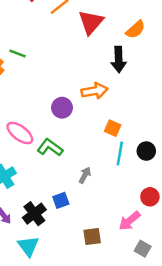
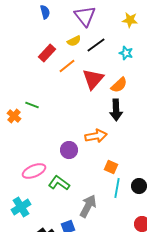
orange semicircle: (135, 29) -> (119, 85), moved
pink ellipse: (20, 133) -> (34, 171), turned -60
gray arrow: (85, 175) -> (88, 206), size x1.6

